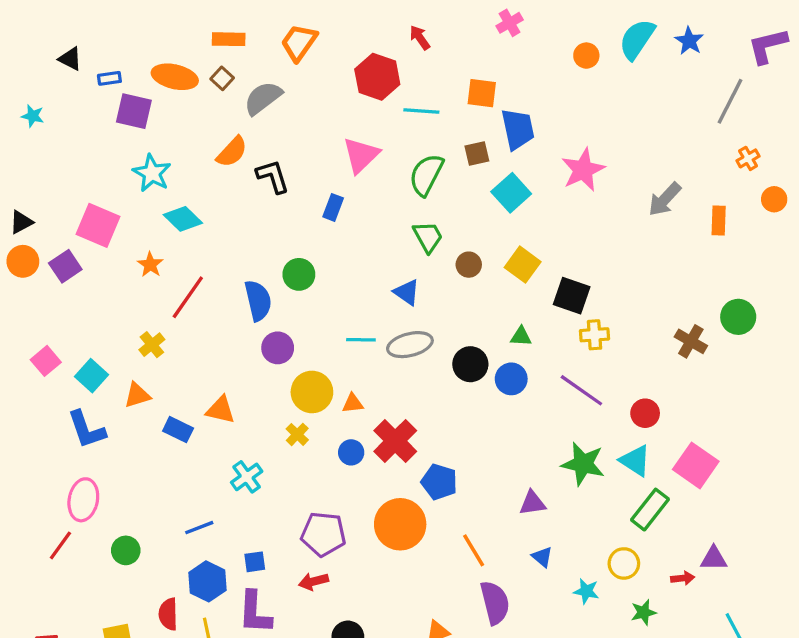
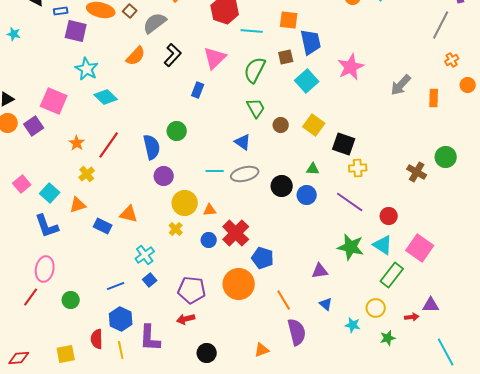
black L-shape: (273, 176) -> (173, 55), moved, turned 60
orange star: (150, 265) -> (77, 143), moved
blue square: (255, 562) -> (150, 280), moved, turned -32

